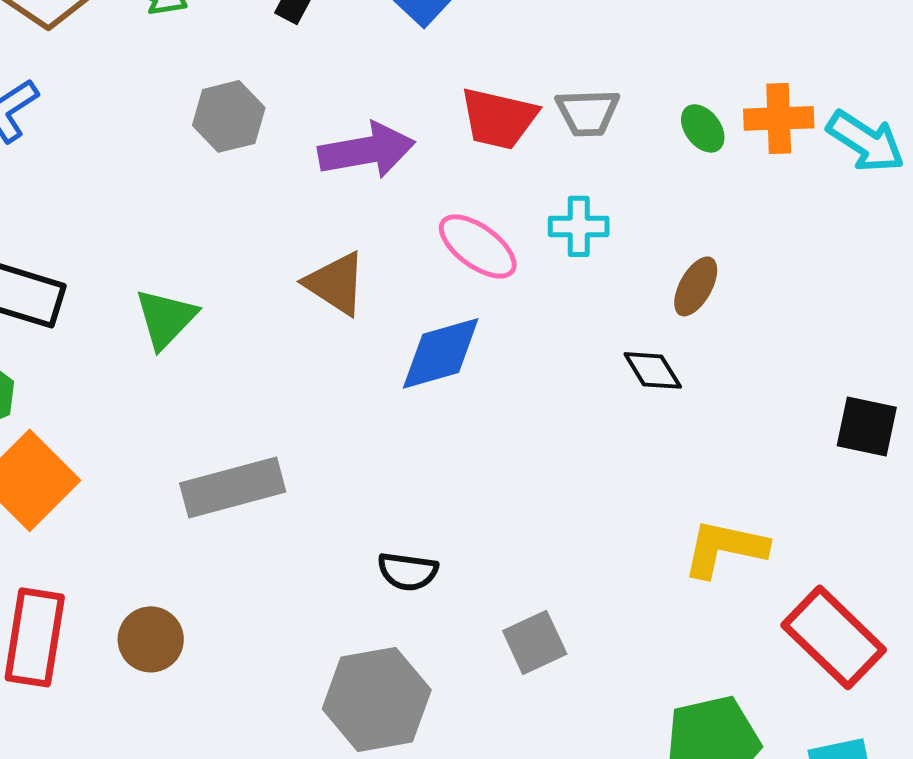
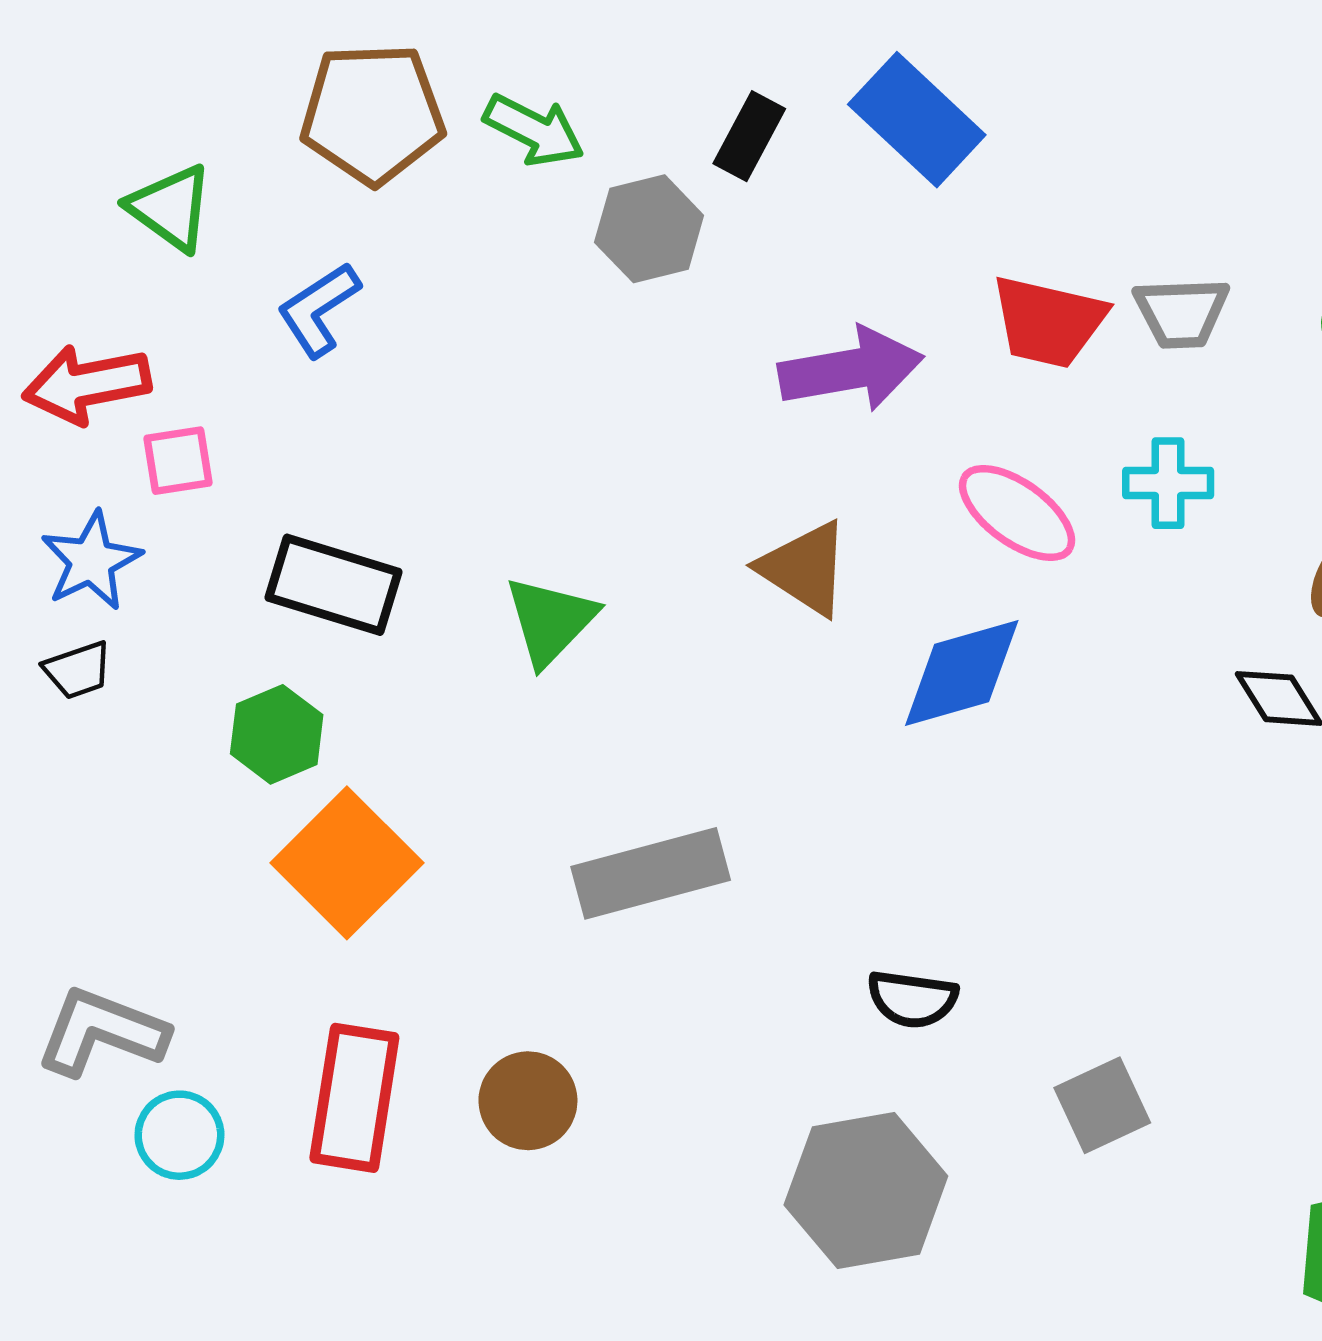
gray hexagon: (229, 116) -> (649, 229), moved

